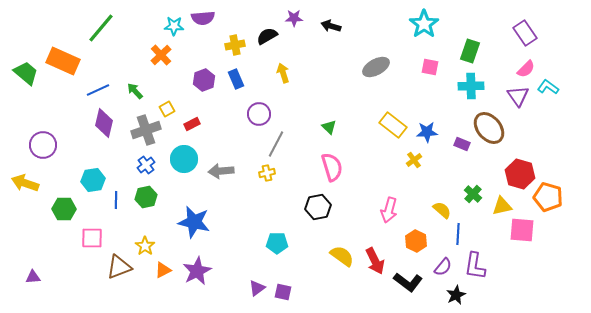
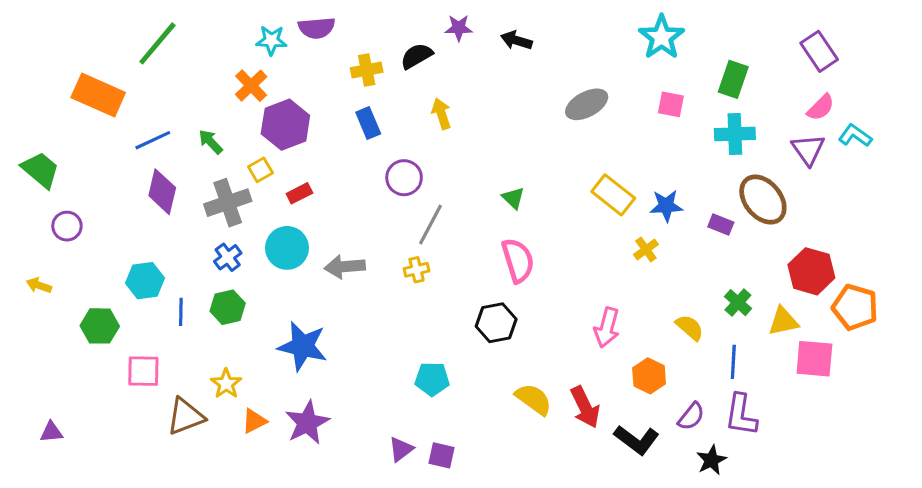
green trapezoid: (26, 73) -> (40, 170), moved
purple hexagon: (204, 80) -> (285, 125), moved, size x1.4
purple circle: (43, 145) -> (67, 226), size x0.7
yellow arrow: (25, 183) -> (39, 285), size x0.6
blue line: (458, 234) -> (733, 362), moved

